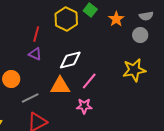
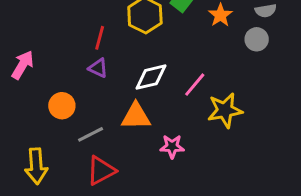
yellow star: (134, 70) -> (225, 110), moved
pink line: (89, 81) -> (195, 85), moved

